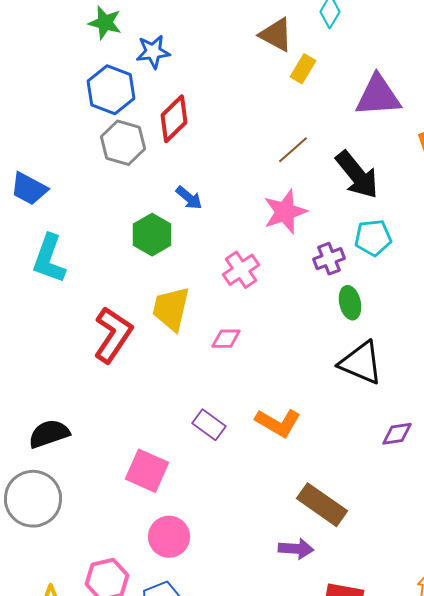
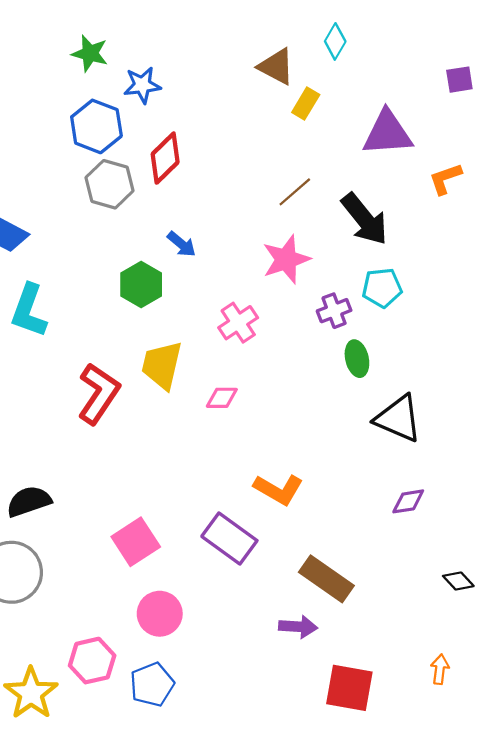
black triangle: (361, 363) -> (398, 419), moved
purple rectangle: (209, 425) -> (229, 538), moved, size x1.5
pink square: (147, 471) -> (136, 542), turned 33

